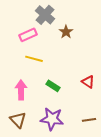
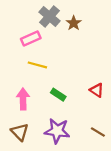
brown star: (66, 32) -> (74, 23), moved
brown line: (89, 120) -> (98, 132), turned 40

